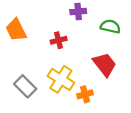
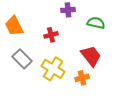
gray rectangle: (25, 86) -> (22, 59), moved
orange cross: (85, 94) -> (82, 78), moved

